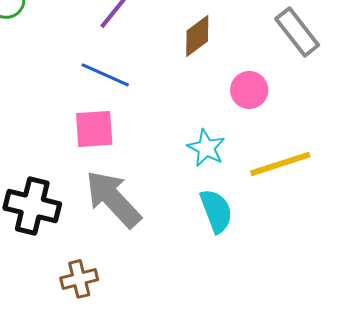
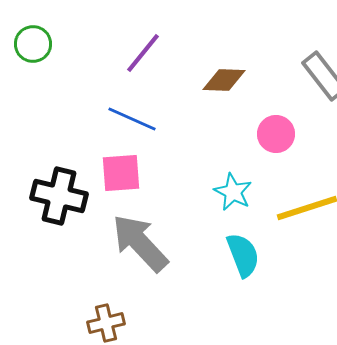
brown diamond: (197, 36) -> (224, 80), turned 39
black cross: (32, 206) -> (59, 196), moved

